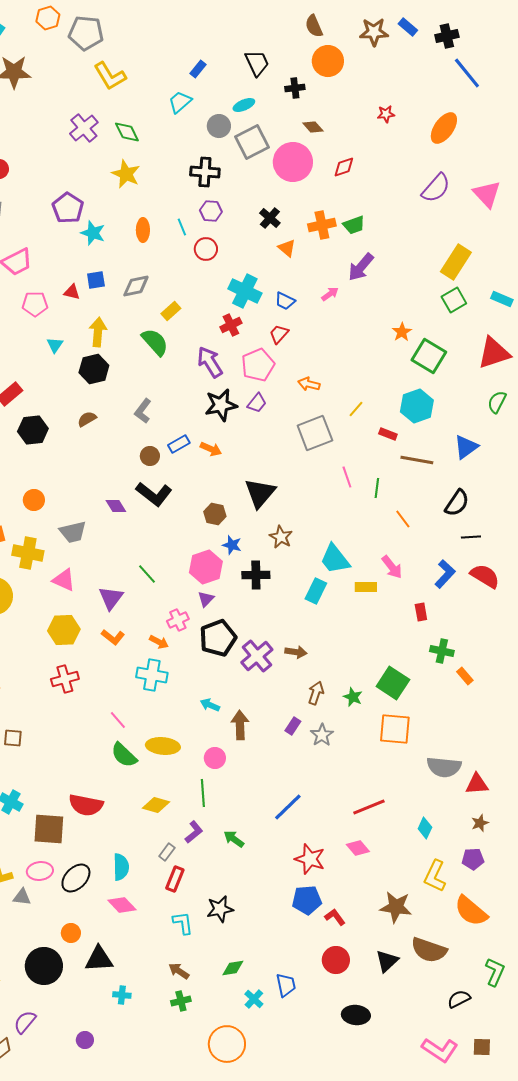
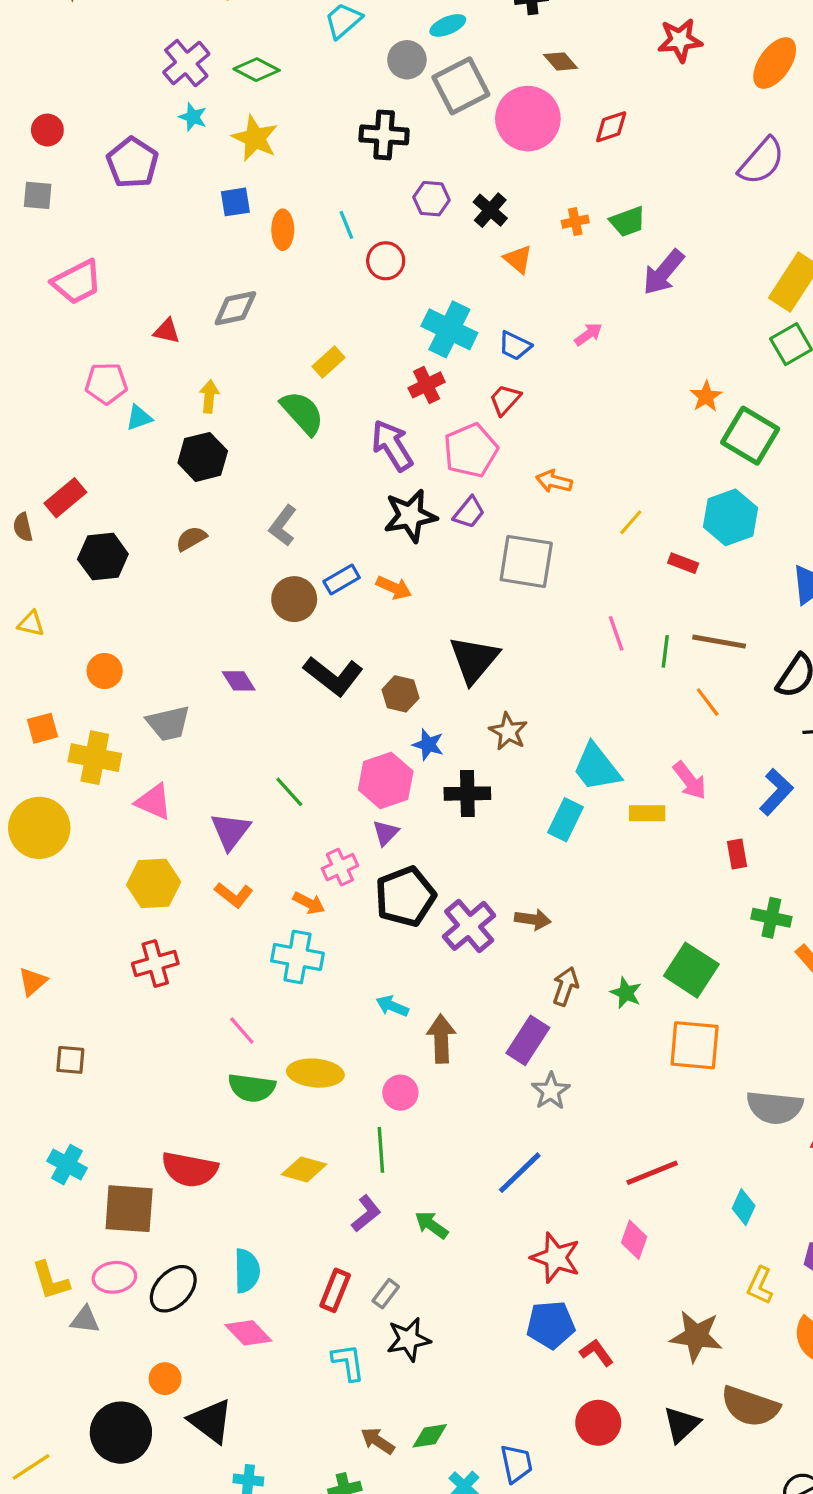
red star: (386, 114) -> (680, 40), size x1.5
green diamond: (127, 132) -> (257, 70), turned -36
purple pentagon: (68, 208) -> (132, 163), moved
purple hexagon: (211, 211) -> (431, 199), moved
orange cross: (322, 225) -> (575, 222), size x0.6
cyan star: (93, 233) -> (193, 117), moved, size x0.7
purple arrow: (361, 267) -> (664, 272), moved
blue square: (96, 280) -> (235, 202), moved
gray diamond: (136, 286) -> (235, 308), moved
pink pentagon: (35, 304) -> (106, 383), moved
yellow arrow: (98, 332) -> (209, 396), size x0.7
cyan triangle: (55, 345) -> (139, 418), turned 36
gray square: (315, 433) -> (526, 561), moved, turned 30
brown circle: (150, 456) -> (294, 599), size x1.4
brown line: (417, 460) -> (719, 642), moved
black L-shape: (154, 494) -> (333, 676), moved
purple rectangle: (293, 726) -> (528, 1040), size x1.6
gray star: (322, 735) -> (551, 1091), moved
green semicircle: (124, 755) -> (252, 1088), turned -36
pink diamond: (358, 848) -> (634, 1240), turned 60
gray rectangle: (167, 852) -> (386, 1294), moved
yellow L-shape: (435, 876) -> (760, 1285), size x0.7
black triangle: (99, 959) -> (211, 1421), turned 40
brown arrow: (179, 971) -> (378, 1441), moved

